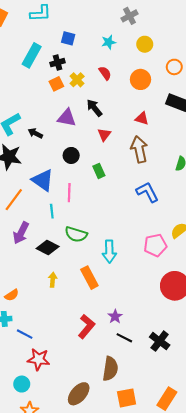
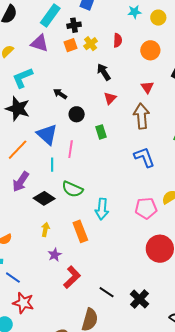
cyan star: (109, 42) -> (134, 12), moved
red semicircle: (105, 73) -> (118, 40), turned 32
purple triangle: (67, 118) -> (40, 43), moved
red triangle: (142, 118) -> (147, 87), turned 32
black arrow: (35, 133) -> (60, 94), moved
purple star: (115, 316) -> (55, 255), moved

